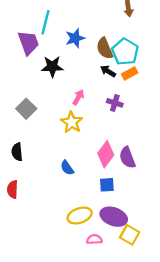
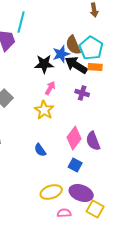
blue star: (75, 38) -> (61, 54), moved
black star: (52, 67) -> (44, 64), moved
black arrow: (108, 71) -> (76, 65), size x1.6
orange rectangle: (130, 73) -> (95, 67), turned 32
blue square: (107, 185) -> (75, 165), turned 32

